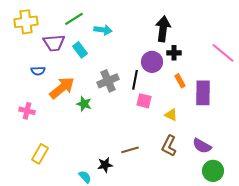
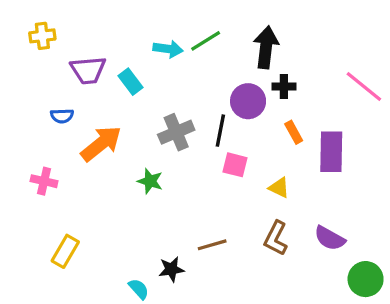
green line: (74, 19) -> (206, 41), moved
yellow cross: (26, 22) -> (42, 36), size x0.7
green star: (84, 104) -> (150, 181), moved
green circle: (213, 171) -> (366, 279), moved

